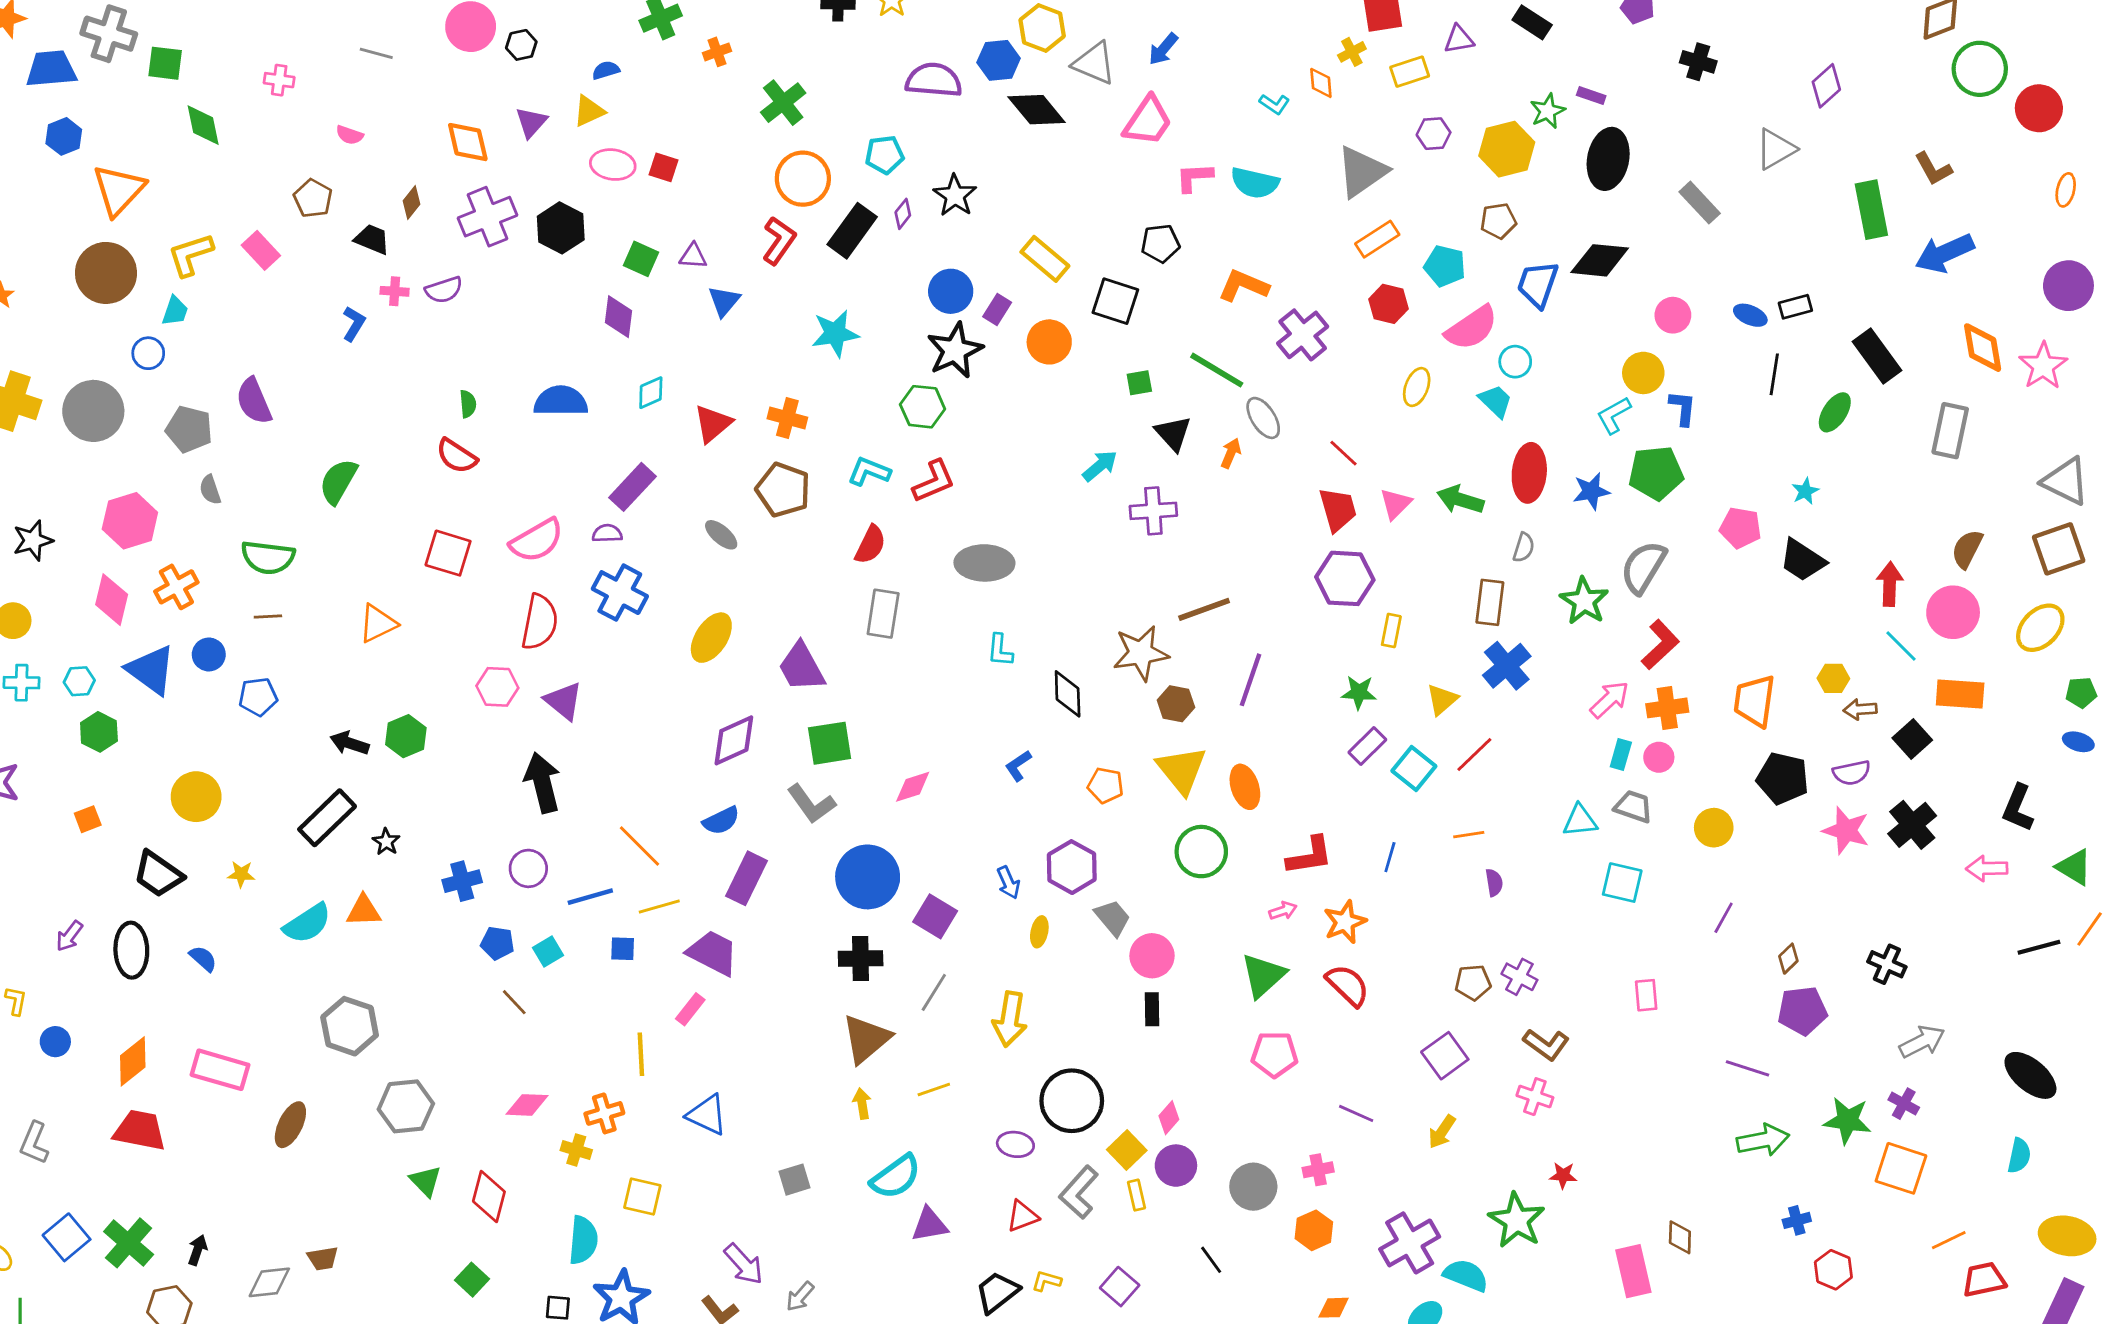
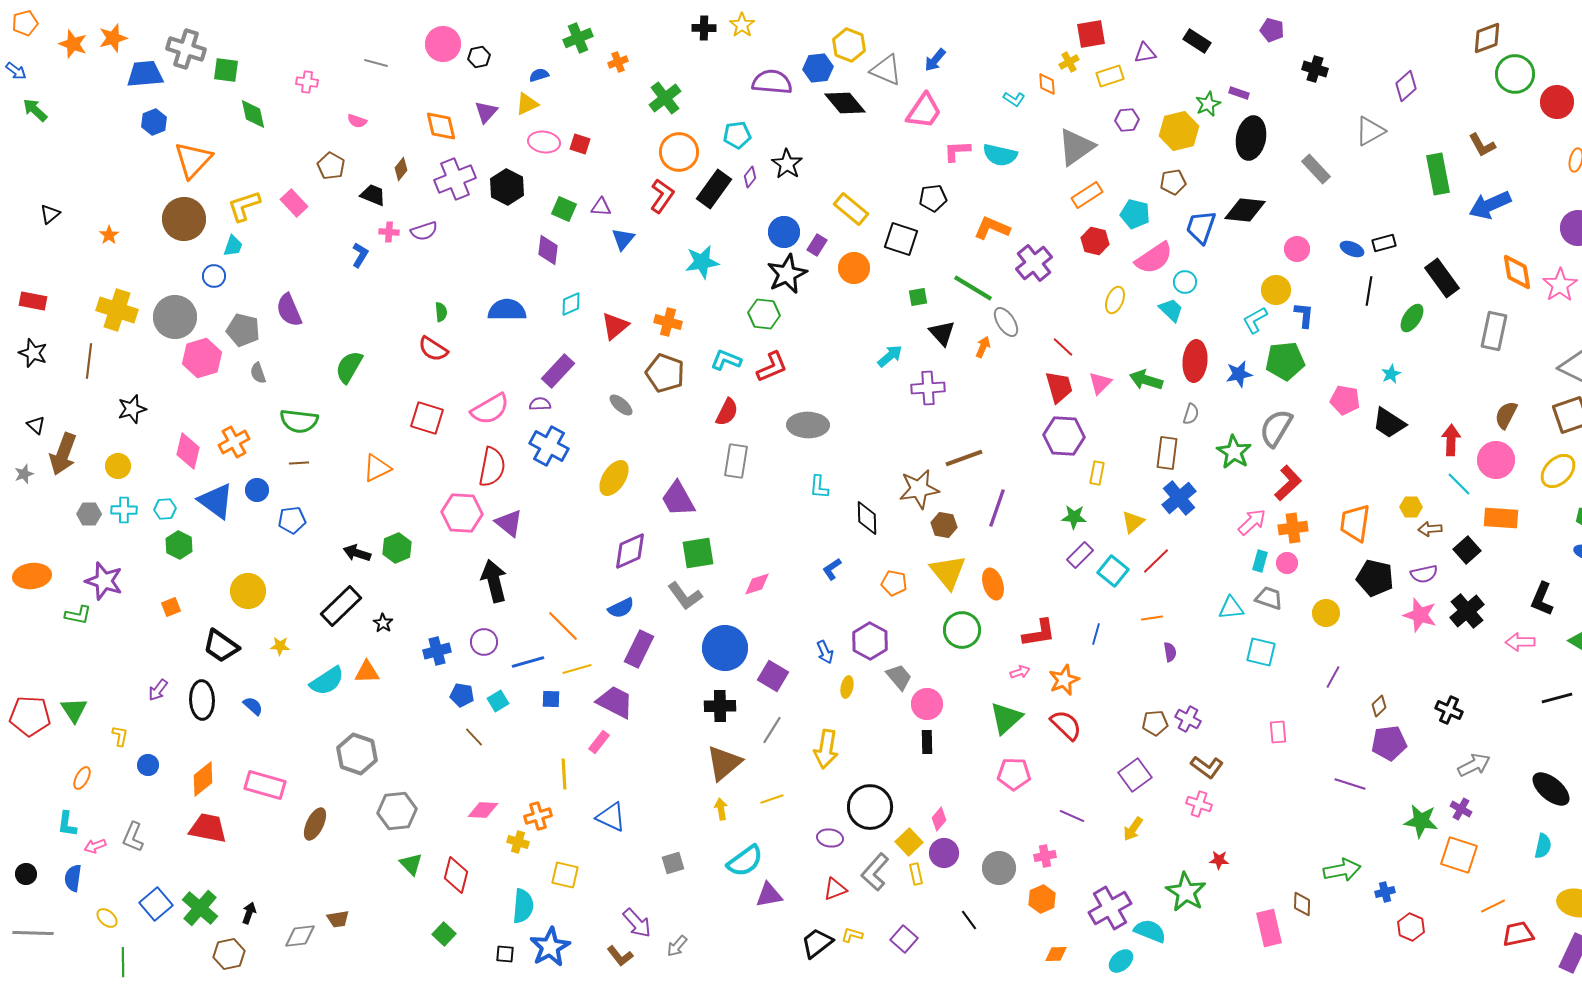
pink hexagon: (130, 521) -> (202, 358), moved
pink hexagon: (497, 687) -> (462, 513), size x1.4
green arrow: (1763, 1140) -> (1342, 870), moved

